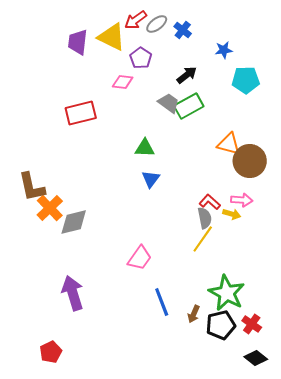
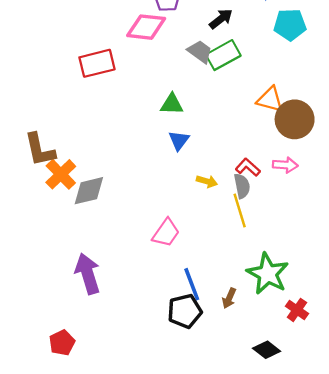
pink diamond: (123, 82) -> (146, 27), size x1.6
yellow arrow: (232, 214) -> (207, 181), moved
yellow line: (203, 239) -> (240, 211), turned -52
black pentagon: (221, 325) -> (185, 311), moved
black diamond: (256, 358) -> (267, 350), moved

